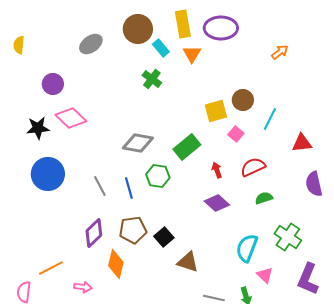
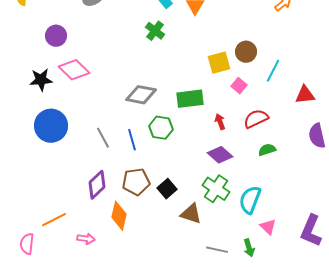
green rectangle: (187, 147) -> (190, 99), turned 32
green cross: (288, 237) -> (216, 189), moved

